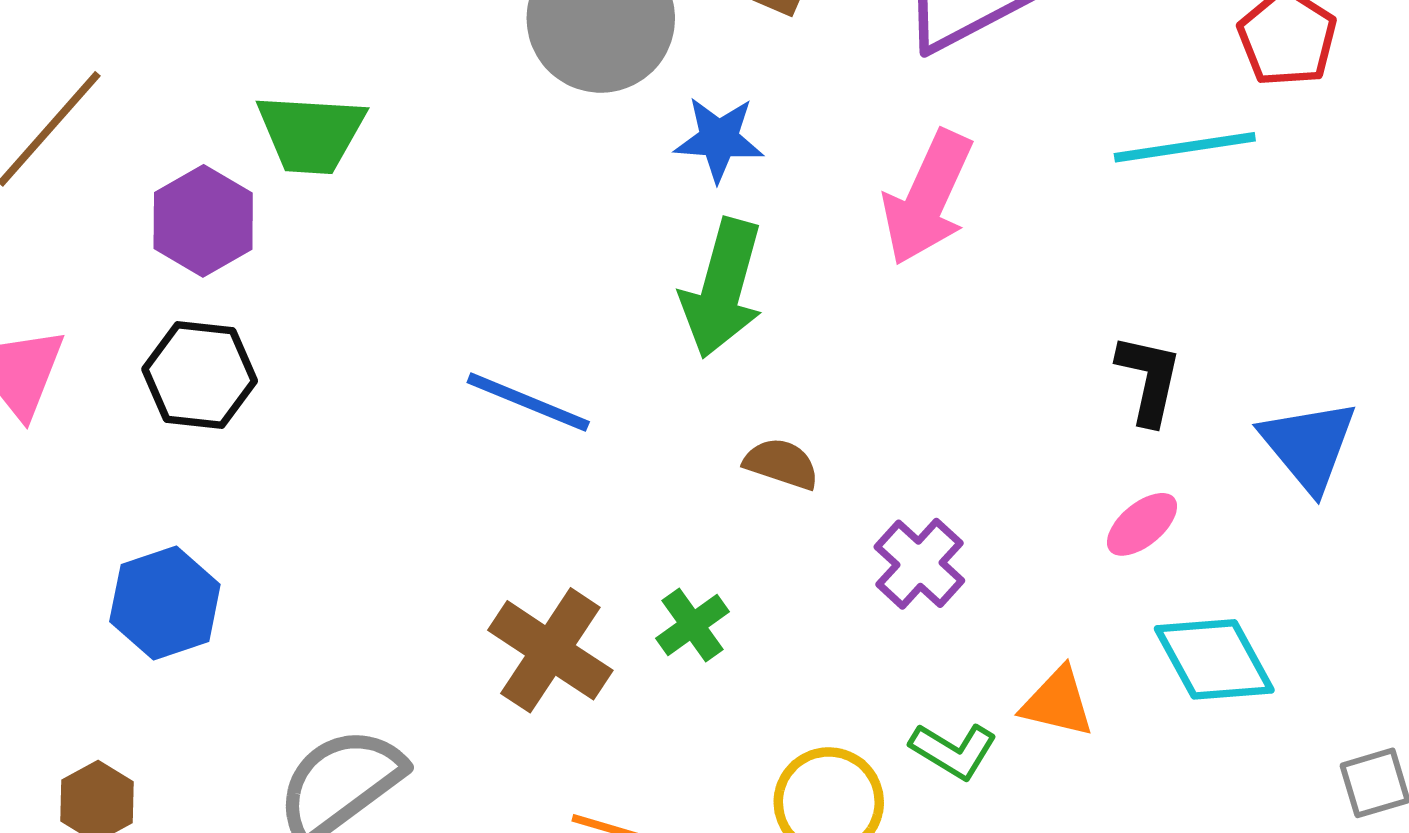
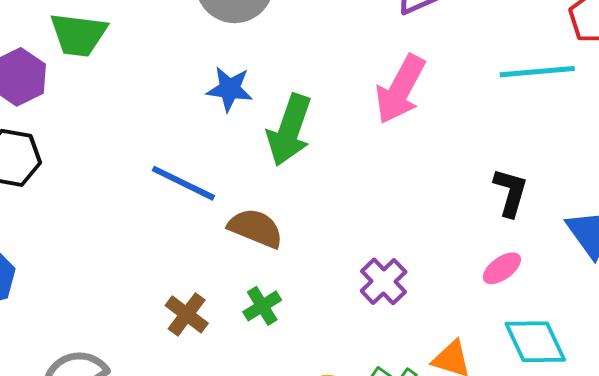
blue star: (719, 139) -> (230, 89), moved
brown semicircle: (781, 464) -> (256, 228), moved, size x1.4
brown cross: (550, 650) -> (187, 314), size x0.7

